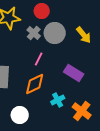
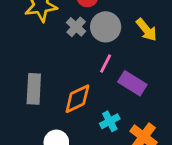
pink line: (39, 59) -> (106, 64), moved

